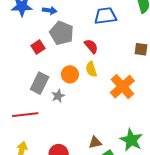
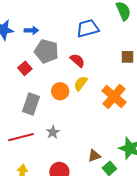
yellow semicircle: (91, 69) -> (81, 83), turned 63
gray star: (58, 96) -> (53, 132), moved

